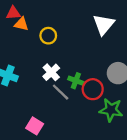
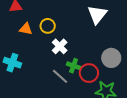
orange triangle: (21, 24) -> (26, 29), moved
white cross: (51, 72) -> (60, 46), moved

